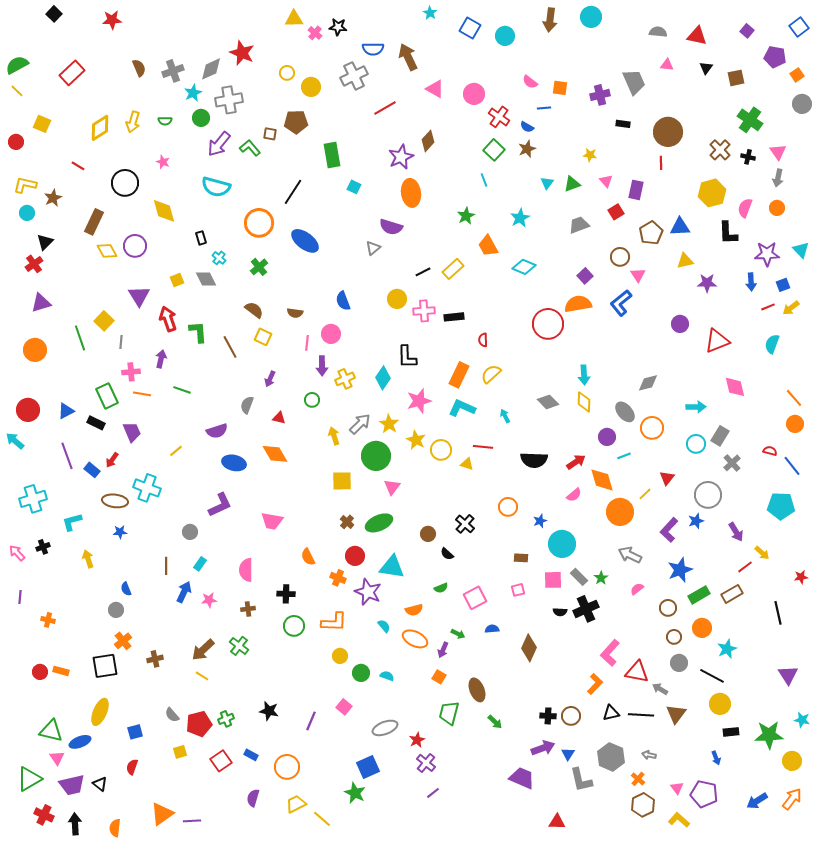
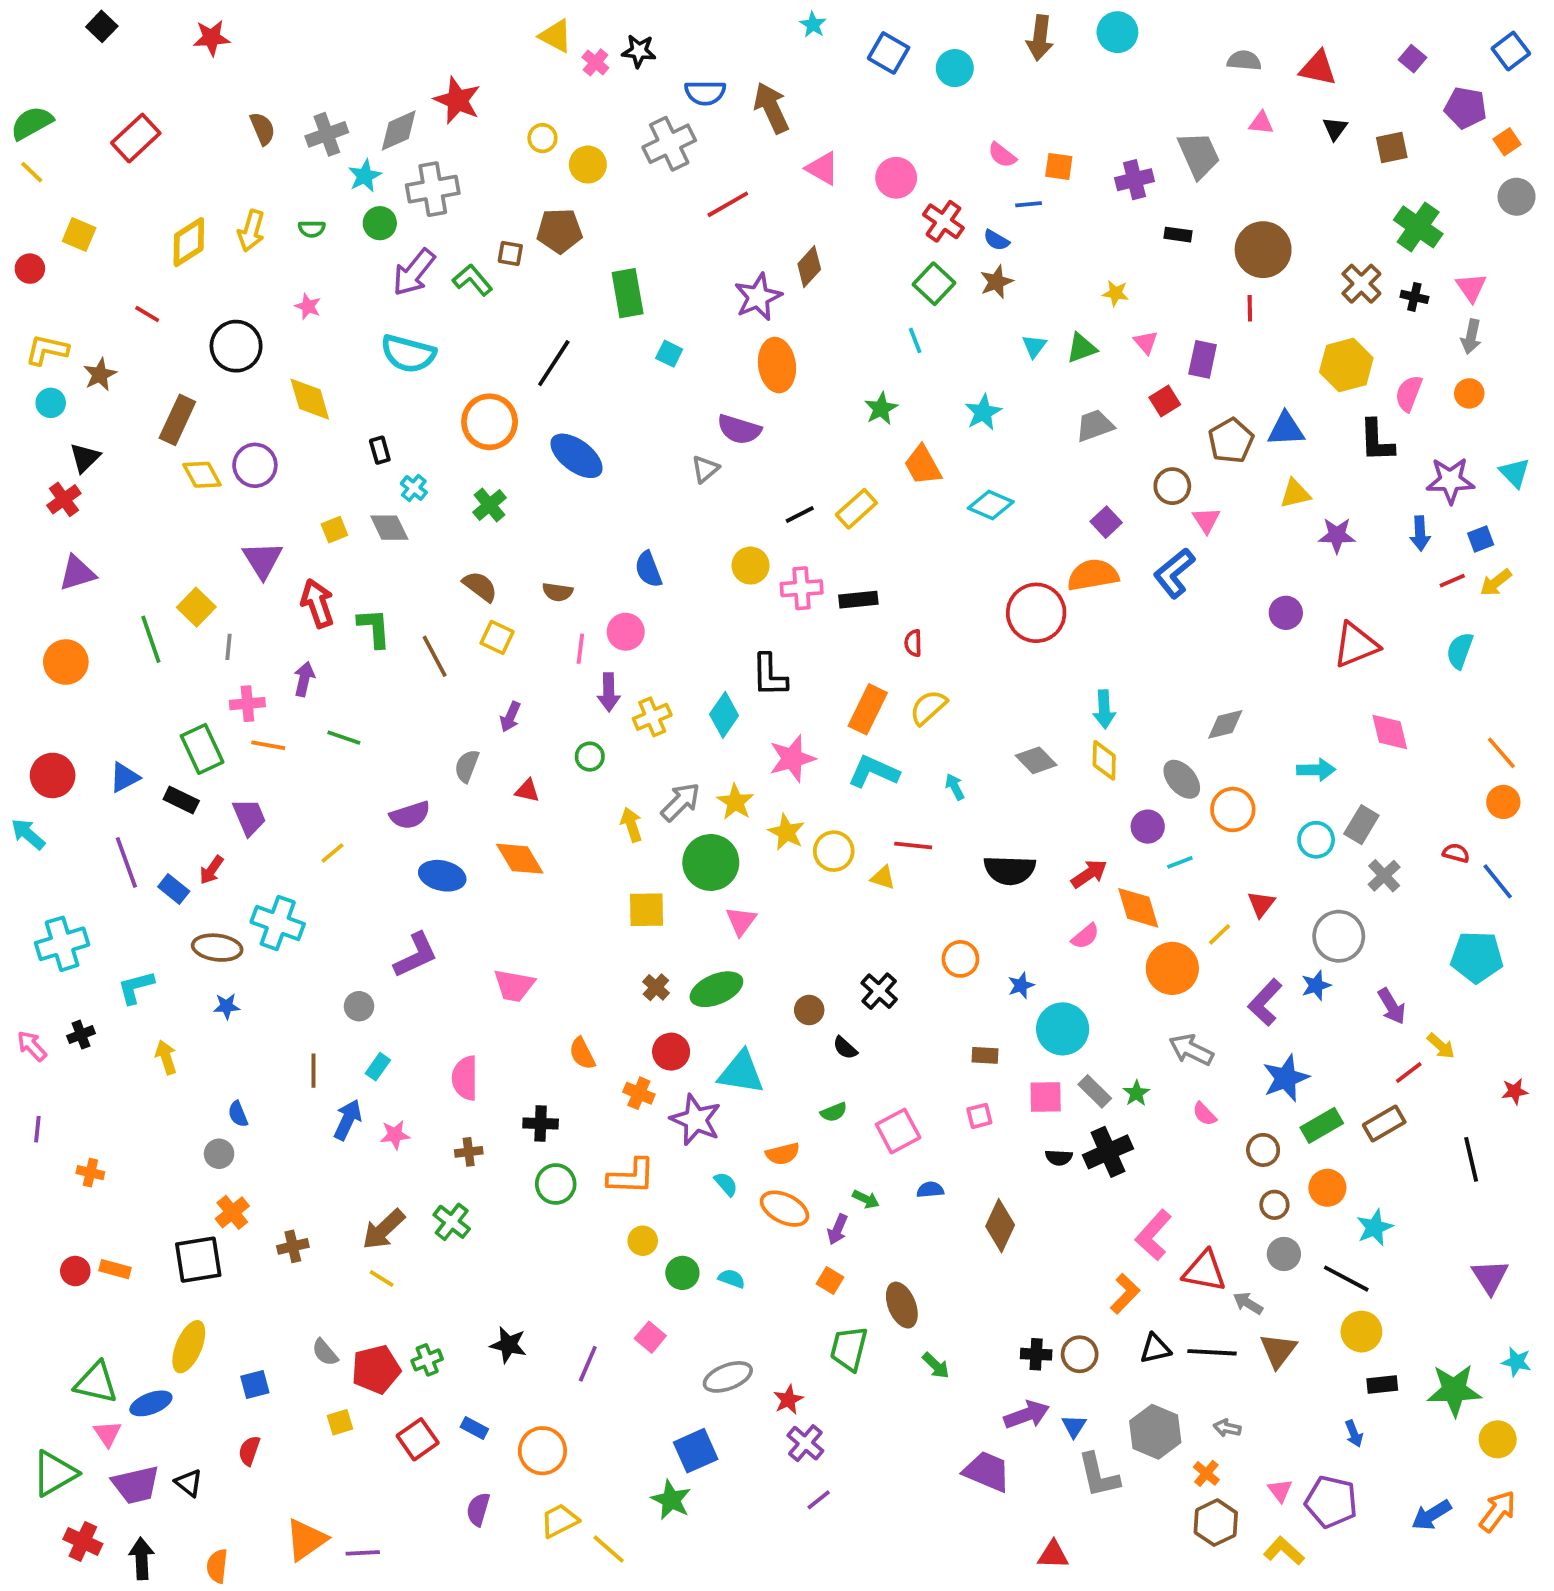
yellow triangle: (294, 19) -> (556, 36), turned 30
pink semicircle: (637, 589) -> (1204, 1114), turned -96

